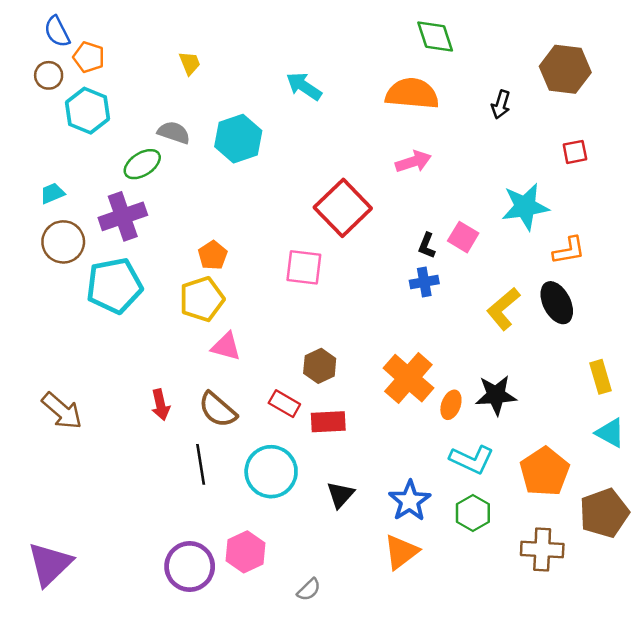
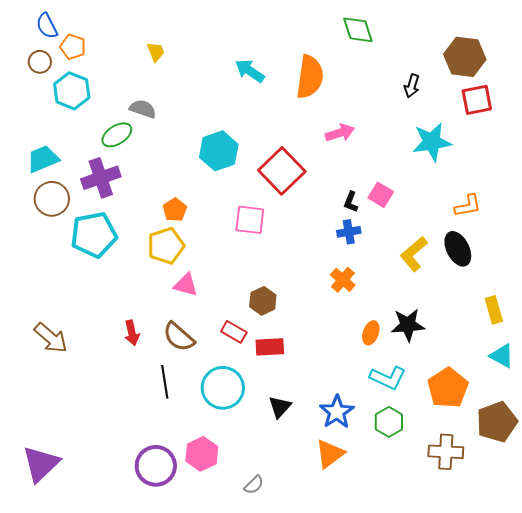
orange semicircle: (412, 94) -> (310, 77), moved, turned 93
cyan hexagon: (238, 139) -> (219, 151), moved
red square: (575, 152) -> (477, 100), moved, size x1.5
cyan trapezoid: (52, 193) -> (43, 159), size x1.6
cyan star: (525, 207) -> (432, 142), moved
orange cross: (408, 378) -> (343, 280), moved, size x0.6

